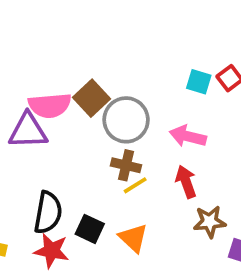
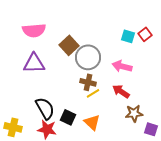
pink semicircle: (50, 105) -> (34, 30), moved
red arrow: (186, 182) -> (121, 91), turned -36
black semicircle: (48, 213) -> (45, 108), turned -40

